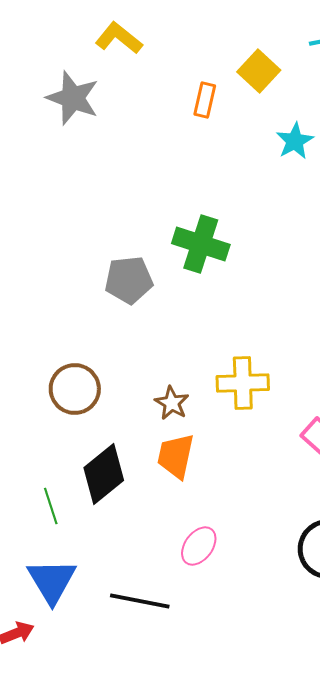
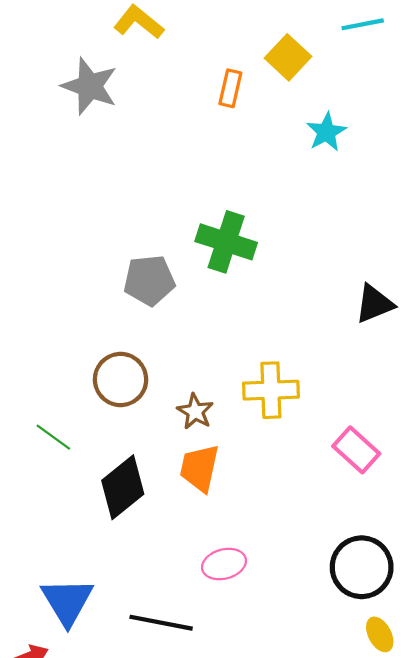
brown circle: (75, 389) -> (121, 379), moved
green line: (51, 506) -> (53, 437), moved, turned -36
pink ellipse: (199, 546) -> (224, 564), turned 39

